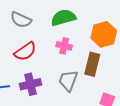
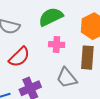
gray trapezoid: (68, 81) -> (67, 78), turned -50

